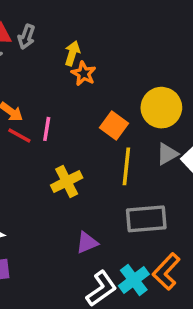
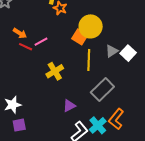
yellow circle: (161, 108) -> (91, 26), moved
pink line: (47, 129) -> (41, 42), turned 56
gray rectangle: (146, 219) -> (102, 89), turned -35

